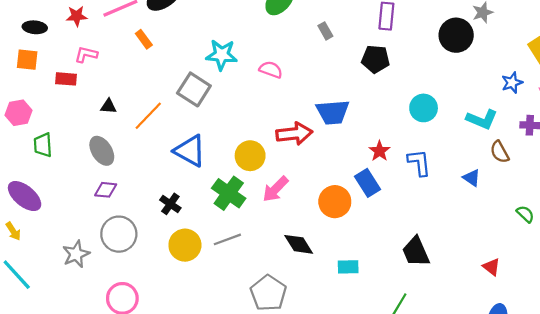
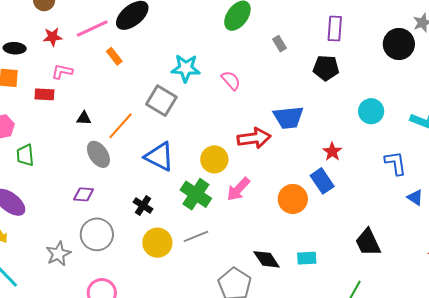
pink semicircle: (271, 70) -> (231, 80), turned 30
gray ellipse: (102, 151) -> (98, 154), moved
blue L-shape: (419, 163) -> (396, 163), moved
blue triangle: (472, 178) -> (415, 198), moved
black diamond: (299, 244) -> (267, 259), moved

